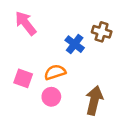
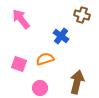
brown cross: (102, 32) -> (82, 15), moved
pink circle: (51, 97) -> (40, 88), moved

